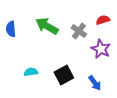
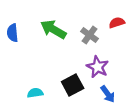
purple star: (101, 49) -> (98, 67), moved
cyan semicircle: (31, 72) -> (35, 93), moved

